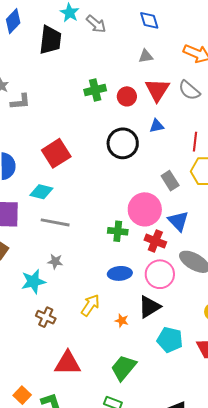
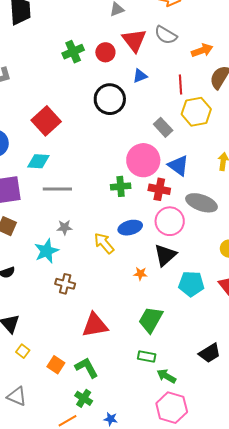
yellow arrow: (90, 305) -> (104, 243), moved, turned -65

